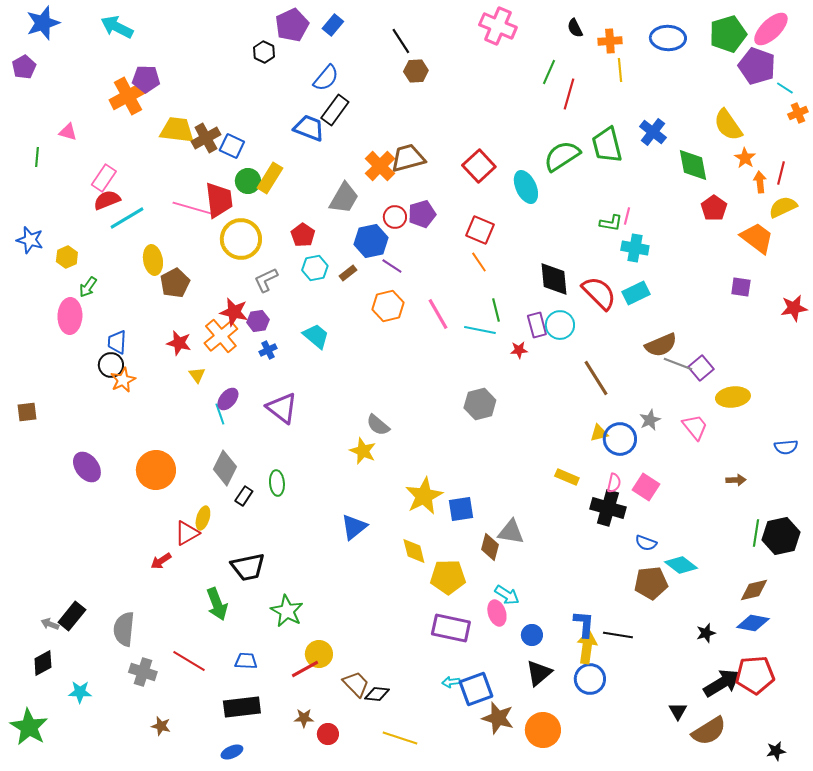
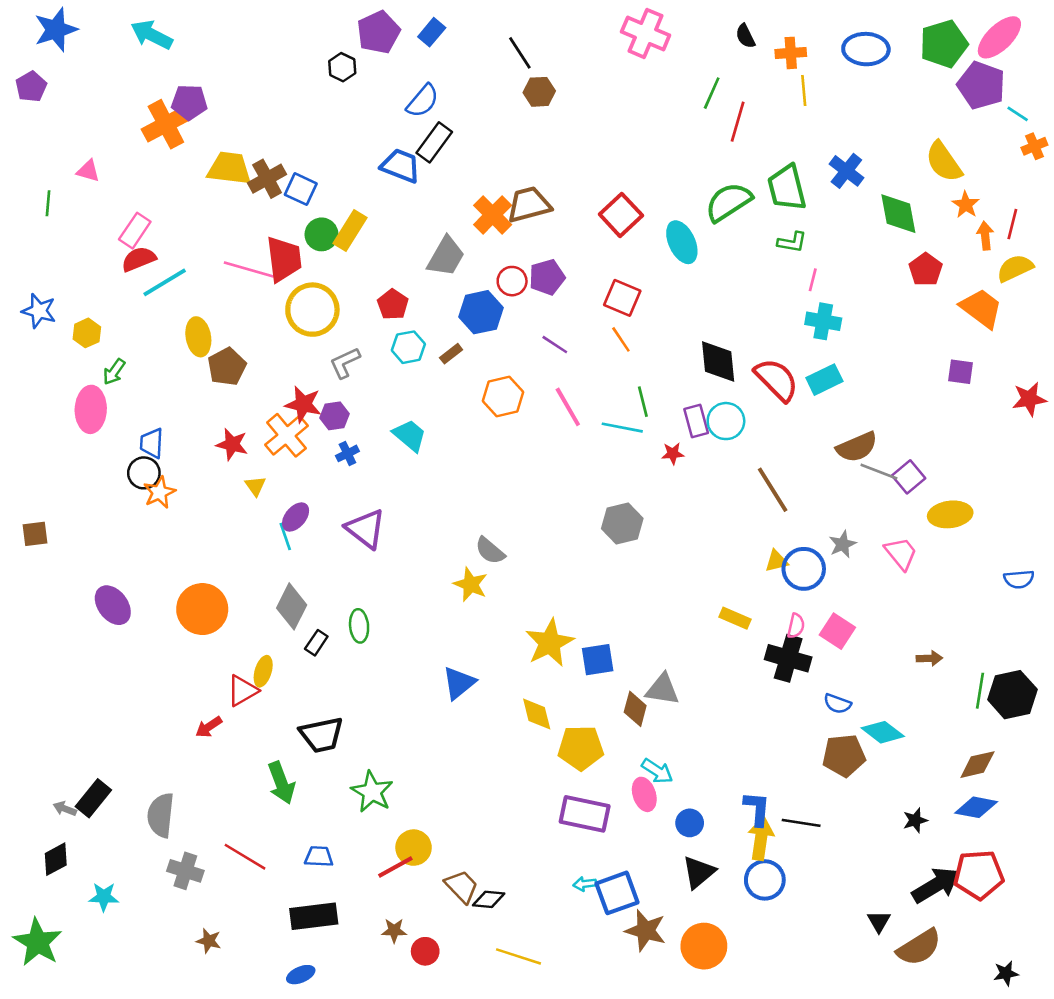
green L-shape: (611, 223) -> (792, 242), moved
purple line: (392, 266) -> (555, 345), moved
brown arrow: (736, 480) -> (929, 658), moved

